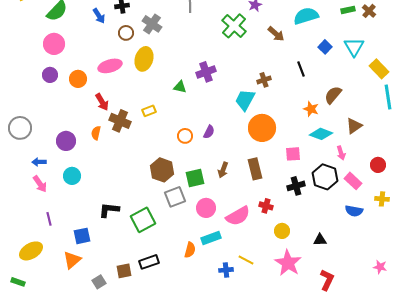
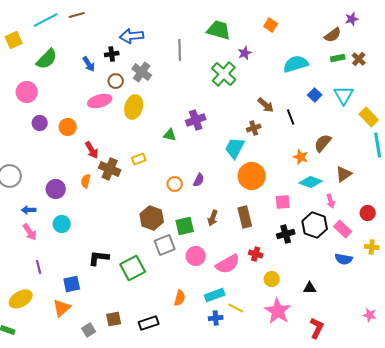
brown arrow: (276, 34) -> (266, 105), moved
pink circle: (54, 44) -> (27, 92), moved
pink ellipse: (110, 66) -> (100, 101), moved
cyan rectangle: (211, 238) -> (215, 295), moved
black rectangle: (149, 262) -> (149, 323), moved

